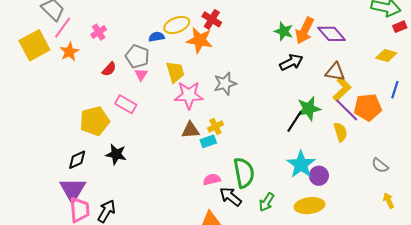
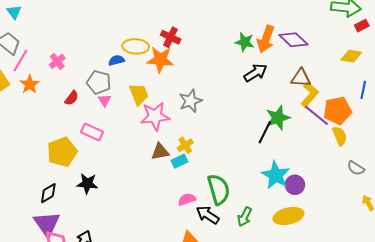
yellow ellipse: (177, 25) -> (136, 46), turned 30
yellow semicircle: (340, 132) -> (340, 136), moved

